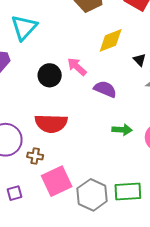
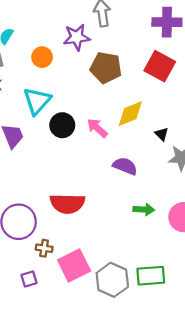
pink arrow: (77, 67) -> (97, 128), moved
black circle: (50, 75) -> (62, 125), moved
brown cross: (35, 156) -> (44, 248), moved

